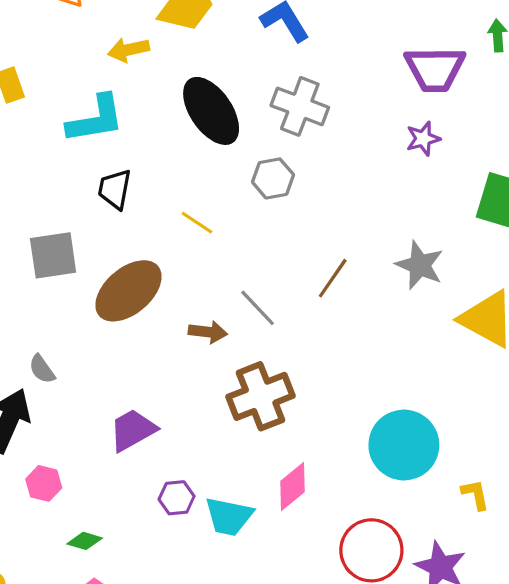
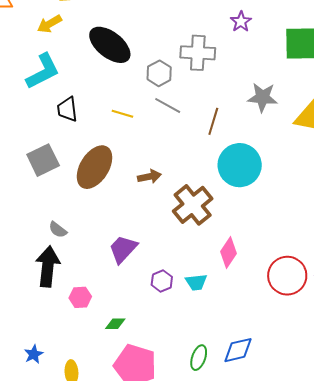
gray cross: (300, 106) -> (198, 53), moved
gray line: (258, 308) -> (168, 105), moved
cyan circle: (404, 445) -> (240, 165), moved
cyan trapezoid: (229, 516) -> (196, 282), size x0.7

